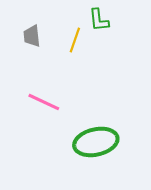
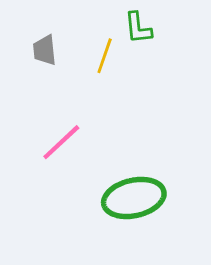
pink line: (44, 102) -> (61, 142), turned -68

